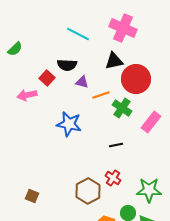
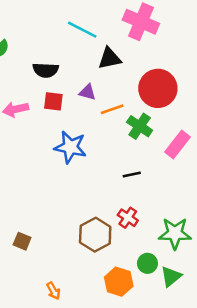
black triangle: (114, 61) -> (110, 58), moved
black semicircle: (67, 65) -> (46, 70), moved
red square: (47, 78) -> (53, 101), moved, turned -35

